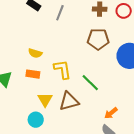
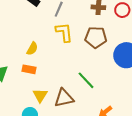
yellow semicircle: (35, 53) -> (32, 49), turned -80
yellow L-shape: (63, 69) -> (64, 32), moved

